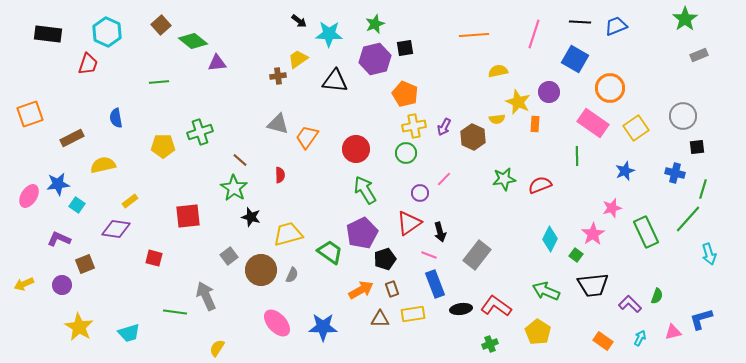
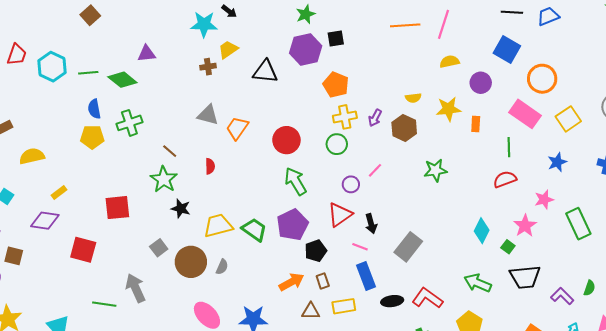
cyan hexagon: (107, 32) -> (52, 67), moved
cyan star: (329, 34) -> (204, 24), moved
pink line: (534, 34) -> (443, 24), moved
green diamond: (193, 41) -> (122, 80), moved
yellow semicircle: (498, 71) -> (450, 62), moved
yellow star: (518, 102) -> (449, 109), moved, turned -30
blue semicircle: (116, 118) -> (94, 109), moved
yellow semicircle: (497, 119) -> (413, 98), moved
orange rectangle: (535, 124) -> (476, 124), moved
red semicircle: (540, 185) -> (505, 179), moved
green trapezoid: (330, 252) -> (254, 230), moved
red square: (154, 258) -> (83, 250), size x1.5
brown square: (85, 264) -> (14, 256), turned 36

